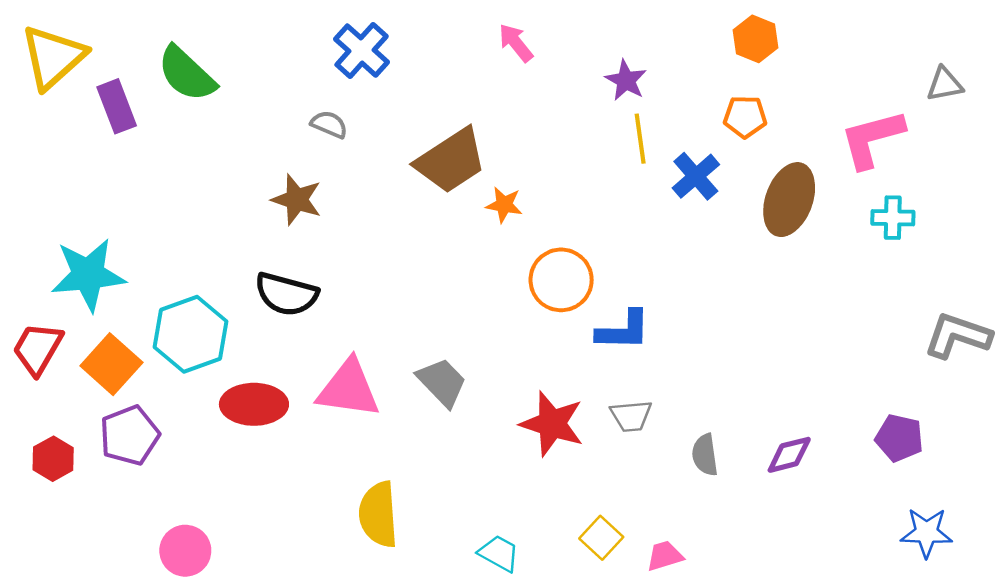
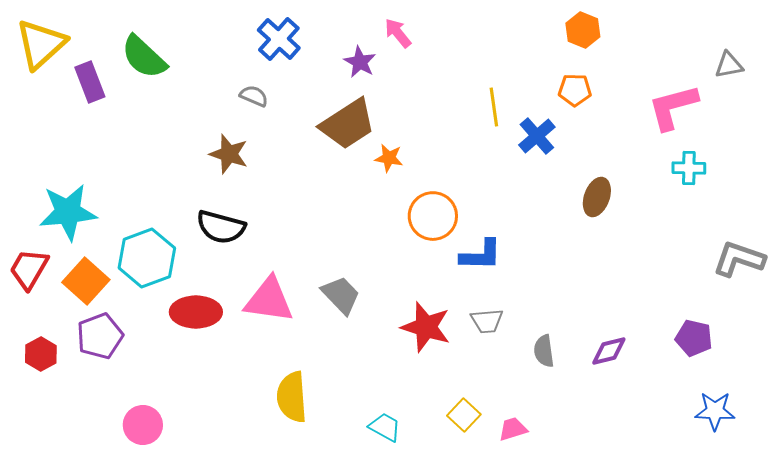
purple star: (626, 80) -> (360, 62), moved
brown ellipse: (789, 200) -> (597, 197), moved, size x0.7

